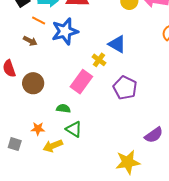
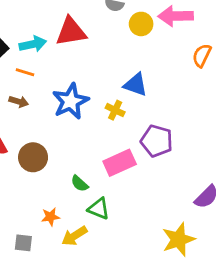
blue star: (65, 31) -> (70, 101), moved
pink rectangle: (81, 82) -> (120, 163), moved, turned 40
green semicircle: (63, 108) -> (80, 184), turned -136

